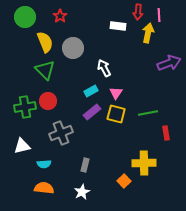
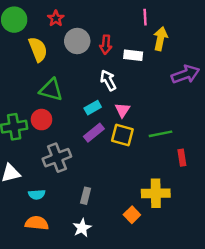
red arrow: (138, 12) -> (106, 45), moved
pink line: (159, 15) -> (145, 17), moved
white rectangle: (118, 26) -> (133, 55), moved
gray circle: (73, 48) -> (77, 41), moved
green triangle: (45, 70) -> (51, 90), moved, turned -30

